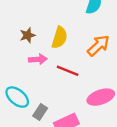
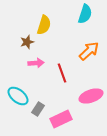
yellow semicircle: (60, 38) -> (44, 25), moved
red line: (68, 71) -> (62, 73), turned 48

